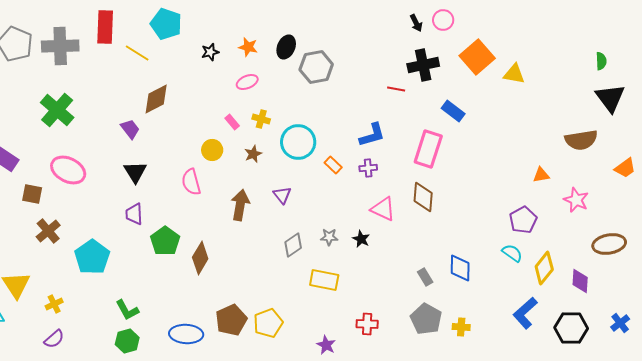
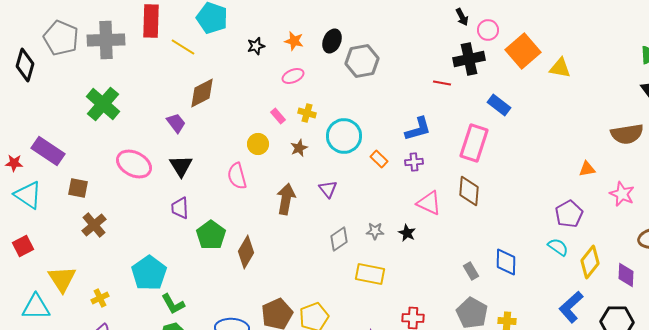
pink circle: (443, 20) -> (488, 30), moved
pink ellipse: (68, 170) -> (134, 164), moved
cyan pentagon: (92, 257) -> (149, 273), moved

